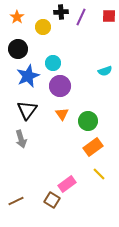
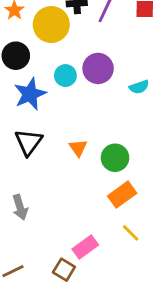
yellow circle: (43, 27) -> (51, 25), size x1.6
purple circle: (60, 86) -> (98, 68), moved
gray arrow: (21, 139) -> (20, 207), moved

